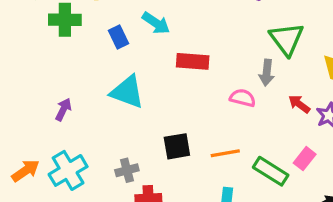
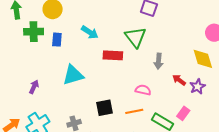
blue rectangle: (119, 37) -> (57, 40), moved, turned 32
green triangle: (287, 39) -> (135, 37), moved
cyan triangle: (127, 92) -> (73, 75), turned -35
pink semicircle: (243, 98) -> (143, 90), moved

